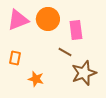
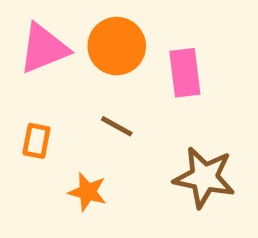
brown line: (65, 52) -> (117, 126), moved
brown star: (84, 73) -> (204, 177), turned 30

